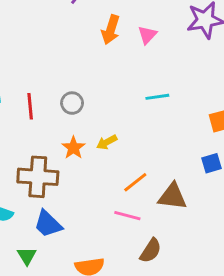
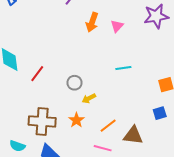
gray circle: (72, 103) -> (74, 83), moved
red line: (30, 106) -> (37, 74), turned 42
orange star: (73, 148) -> (76, 120), moved

